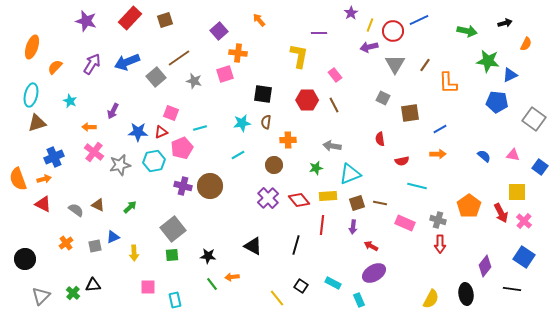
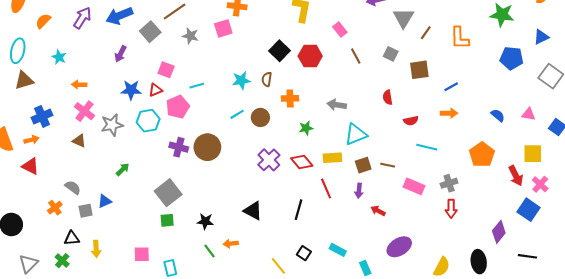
brown line: (425, 65) -> (426, 33), moved
blue triangle: (510, 75) -> (541, 37), moved
black square: (263, 94) -> (279, 51), moved, turned 36
brown line: (334, 105) -> (356, 56), moved
purple arrow: (113, 111) -> (120, 54), moved
brown circle: (274, 165) -> (260, 117), moved
green star: (316, 168) -> (306, 128), moved
brown triangle: (98, 205) -> (79, 141), moved
orange pentagon: (469, 206) -> (482, 155), moved
gray semicircle: (76, 210) -> (73, 187), moved
gray cross: (438, 220) -> (449, 183), turned -35
red line: (322, 225) -> (326, 188), turned -30
yellow arrow: (134, 253) -> (96, 249), moved
blue square: (524, 257) -> (529, 210), moved
purple ellipse: (374, 273) -> (399, 247), moved
black triangle: (93, 285) -> (72, 238), moved

